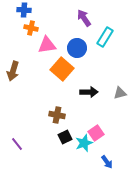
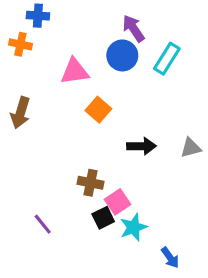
orange cross: (31, 28) -> (20, 44), moved
blue circle: (77, 48) -> (122, 55), moved
orange square: (62, 69) -> (98, 110), size x0.7
pink square: (96, 133) -> (118, 202), moved
purple line: (17, 144) -> (43, 224), moved

